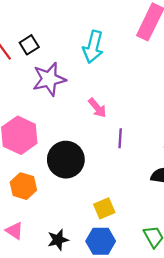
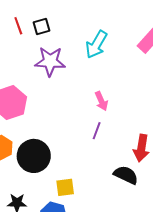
pink arrow: (97, 108) -> (101, 101), moved
black circle: (66, 160) -> (34, 156), moved

